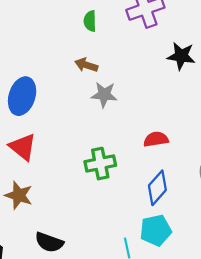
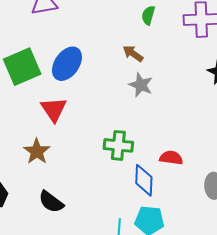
red semicircle: (156, 139) -> (171, 158), moved
blue diamond: (157, 188) -> (144, 180), moved, turned -56

